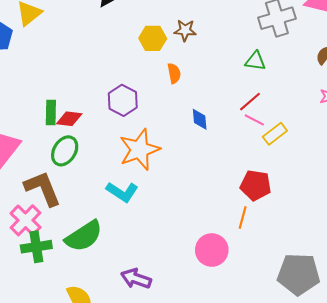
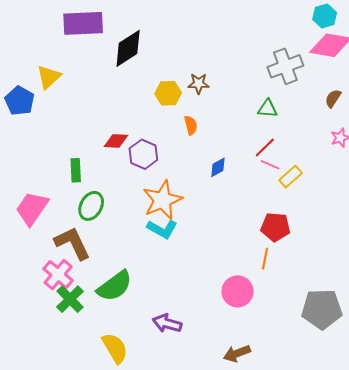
red diamond: (69, 119) -> (116, 141), moved
blue diamond: (200, 119) -> (218, 167), turned 70
cyan L-shape: (122, 192) -> (162, 229), moved
green cross: (36, 247) -> (70, 299), turned -32

